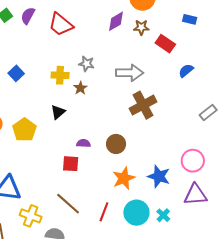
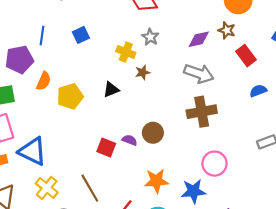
purple diamond: (116, 21) -> (199, 39), moved
gray star: (87, 64) -> (150, 37), moved
purple semicircle: (83, 143) -> (130, 140), moved
brown circle: (116, 144) -> (153, 133), moved
pink circle: (193, 161) -> (214, 164), moved
blue star: (159, 176) -> (193, 191), turned 30

